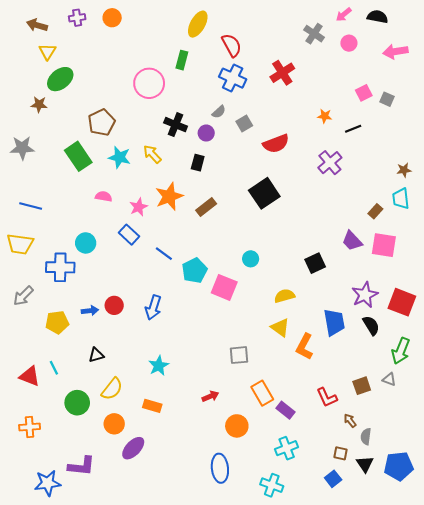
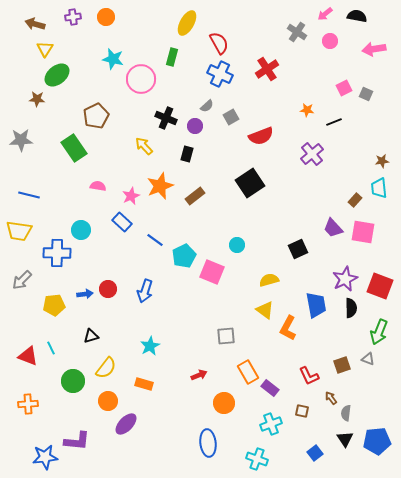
cyan star: (119, 157) -> (113, 59), moved
black semicircle: (371, 325) -> (351, 308), turned 30
brown square: (340, 453) -> (302, 411), moved

